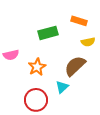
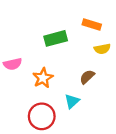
brown semicircle: (75, 66) -> (87, 77), size x0.6

